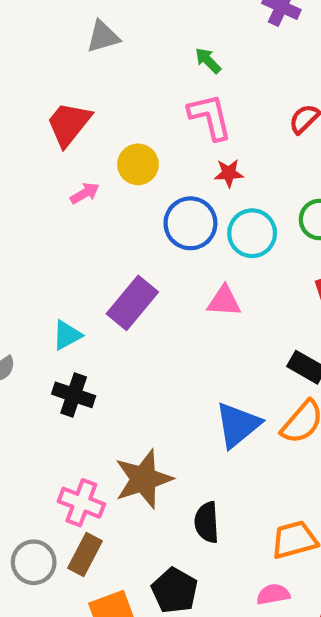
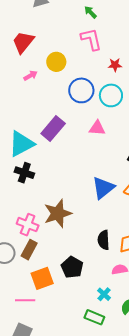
red star: (229, 173) -> (115, 65), moved
cyan triangle: (67, 335) -> (21, 144), size x1.8
black semicircle: (207, 522) -> (104, 240), moved

